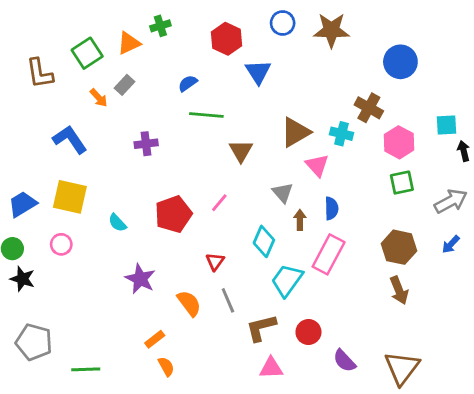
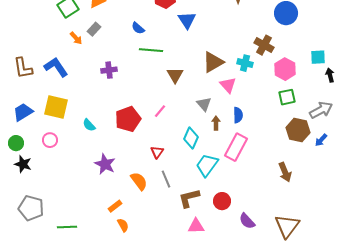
brown L-shape: (40, 73) -> (23, 68), moved
blue semicircle: (188, 83) -> (138, 28), turned -104
brown hexagon: (399, 247) -> (298, 130), moved

